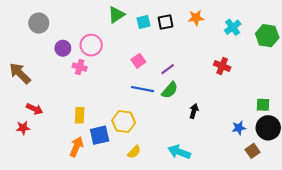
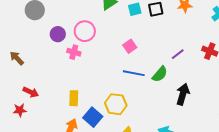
purple line: (168, 69) -> (178, 54), moved
brown arrow: (20, 73) -> (17, 58), size x0.7
black arrow: (194, 111) -> (183, 94), size x1.5
blue square: (100, 135) -> (93, 117), turned -36

